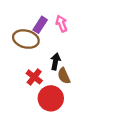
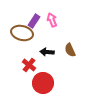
black arrow: (56, 62) -> (47, 52), turned -96
brown semicircle: (64, 76) -> (70, 50), moved

